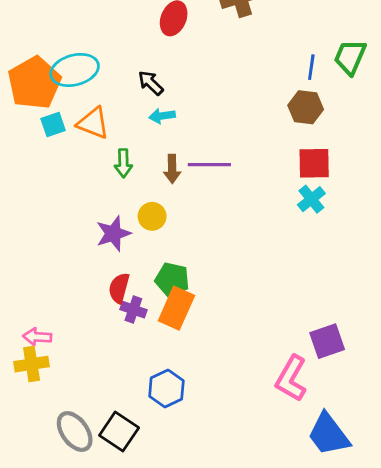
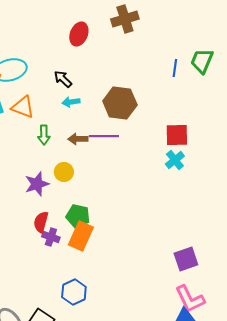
brown hexagon: (306, 107) -> (120, 103), moved, size x1.4
brown arrow: (172, 169) -> (78, 139), turned 90
pink L-shape: (291, 378) -> (190, 299), moved, turned -56

